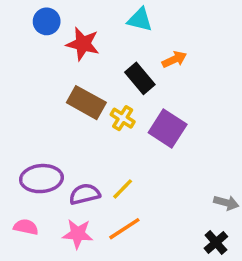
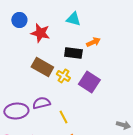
black rectangle: (140, 78) -> (73, 53), turned -42
yellow line: (123, 189) -> (63, 117), turned -72
purple semicircle: (85, 194) -> (41, 103), moved

